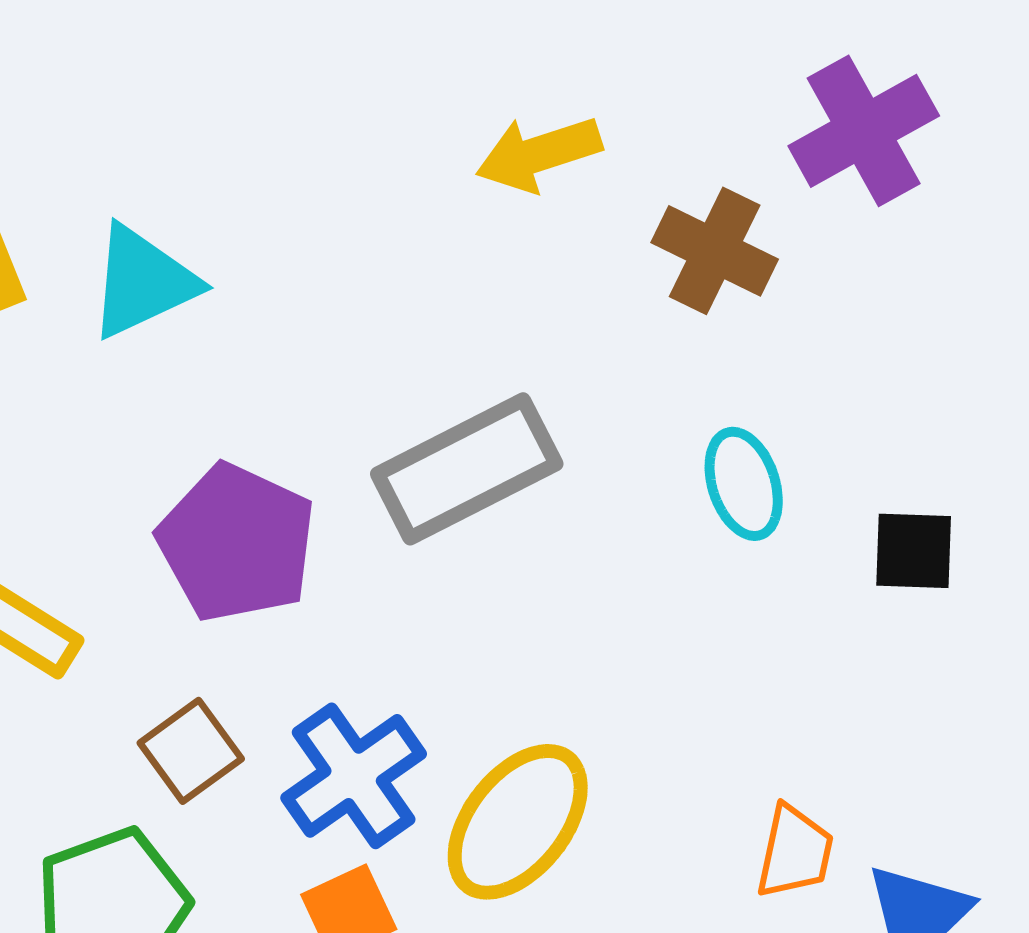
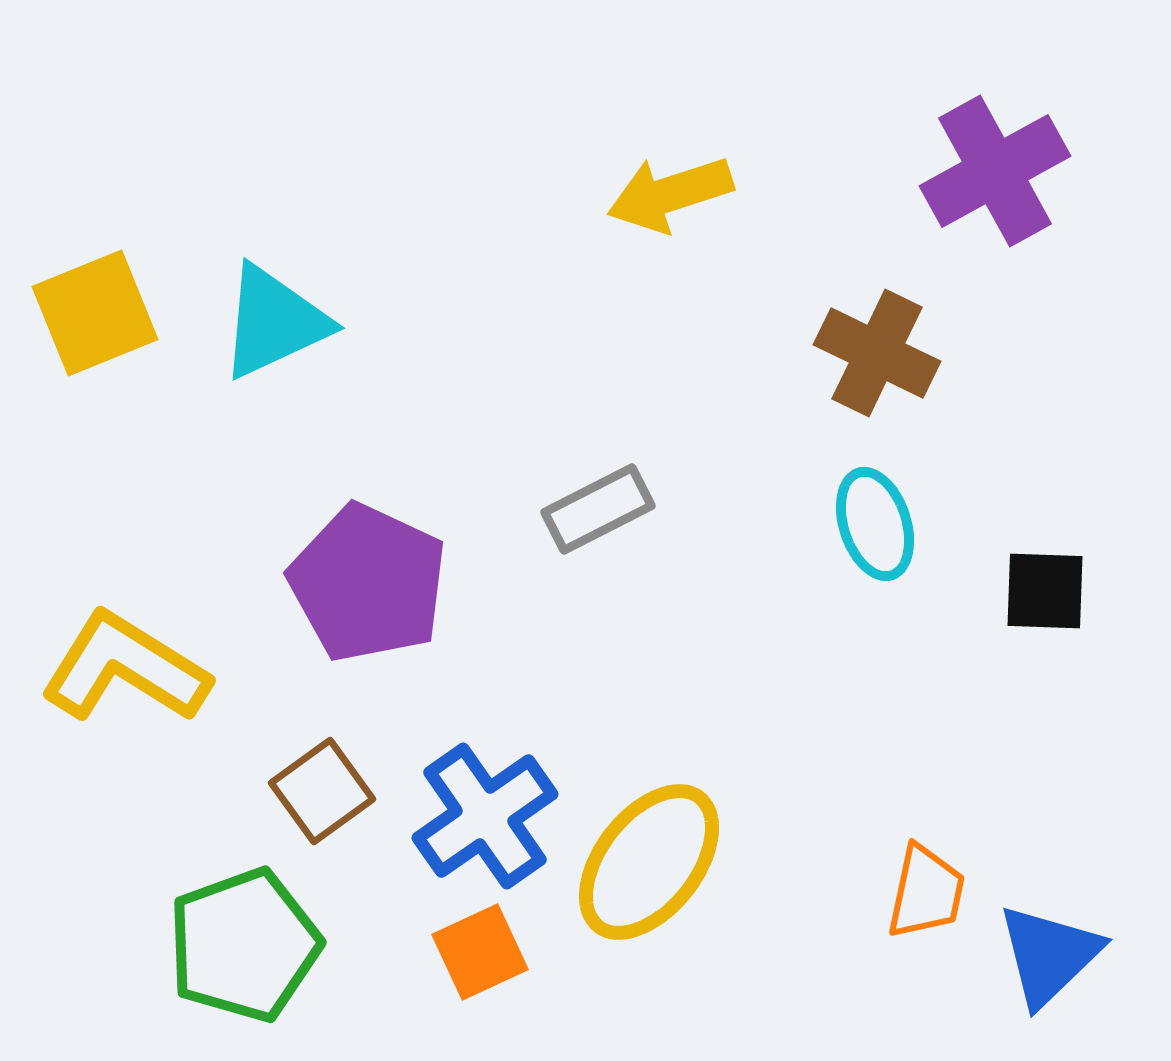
brown cross: (715, 251) -> (877, 353), moved
gray rectangle: (467, 469) -> (598, 509), size x0.6

